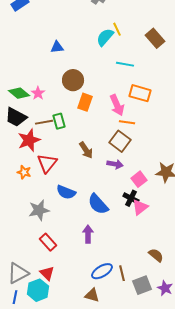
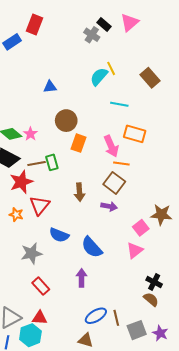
brown arrow: (86, 150) -> (80, 192), turned 30
pink square: (139, 179) -> (141, 228), moved
black cross: (131, 198) -> (154, 282), moved
red triangle: (47, 273) -> (40, 318), turned -42

